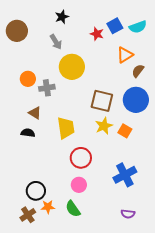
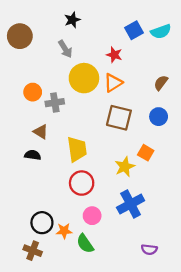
red star: (97, 34) -> (114, 55), moved
orange triangle: (125, 55) -> (113, 83), moved
blue circle: (136, 100) -> (159, 117), size x0.6
yellow star: (104, 126) -> (125, 167), moved
red circle: (81, 158) -> (82, 183), moved
blue cross: (125, 175) -> (131, 204), moved
orange star: (48, 207) -> (64, 231), moved
brown cross: (28, 215) -> (33, 251), turned -35

